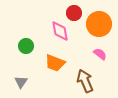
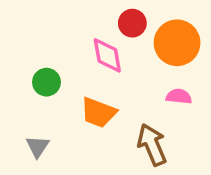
pink semicircle: (100, 54) -> (179, 96), turned -32

